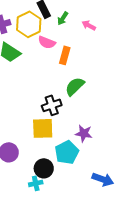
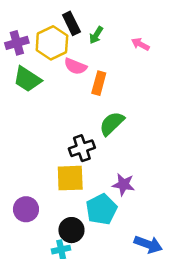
pink arrow: (89, 25) -> (140, 44), moved

